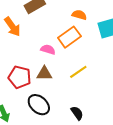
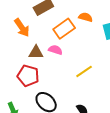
orange rectangle: (69, 37) -> (64, 29), moved
brown triangle: (44, 73) -> (36, 52), moved

